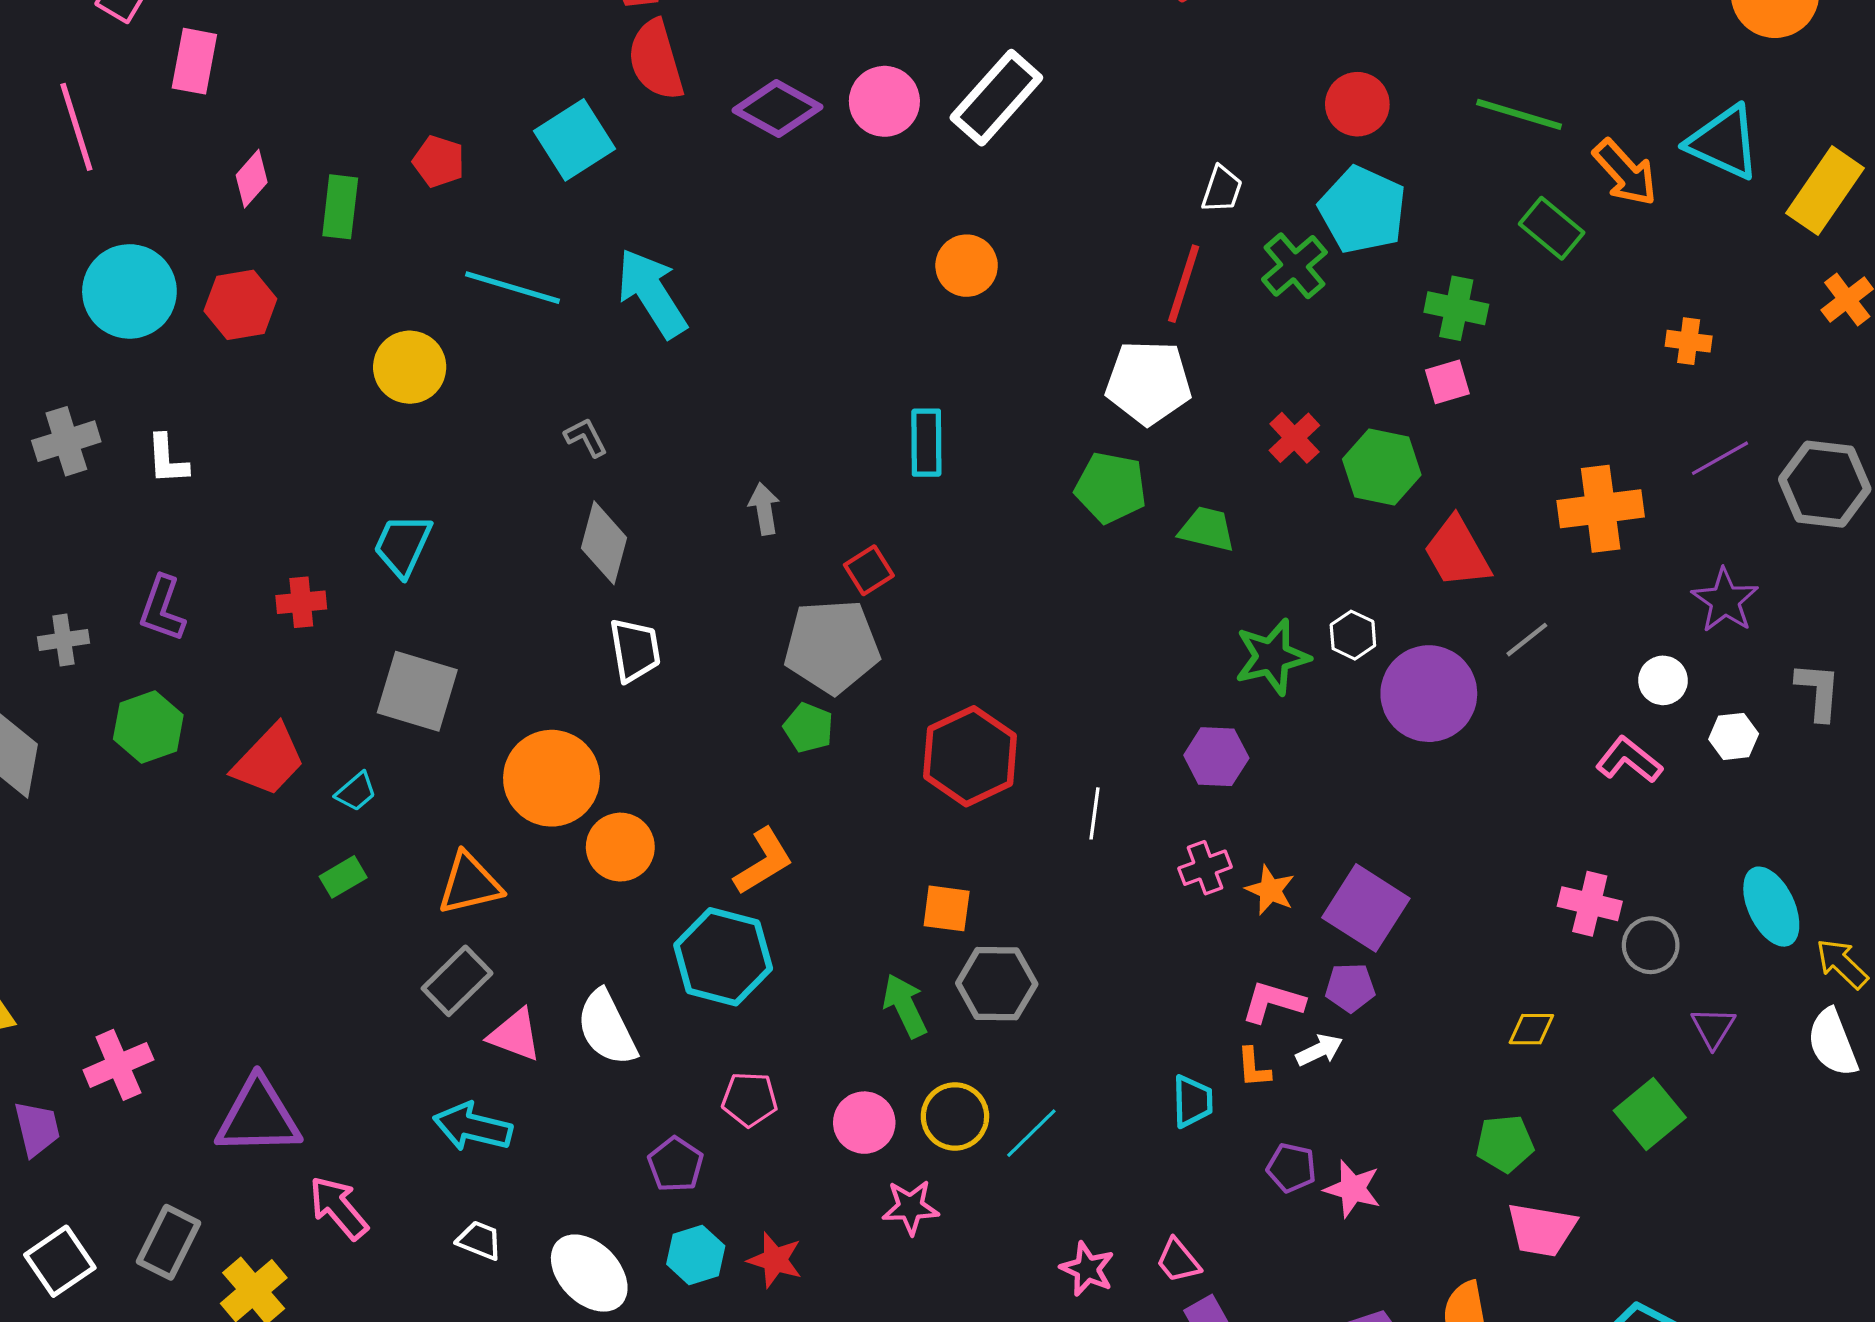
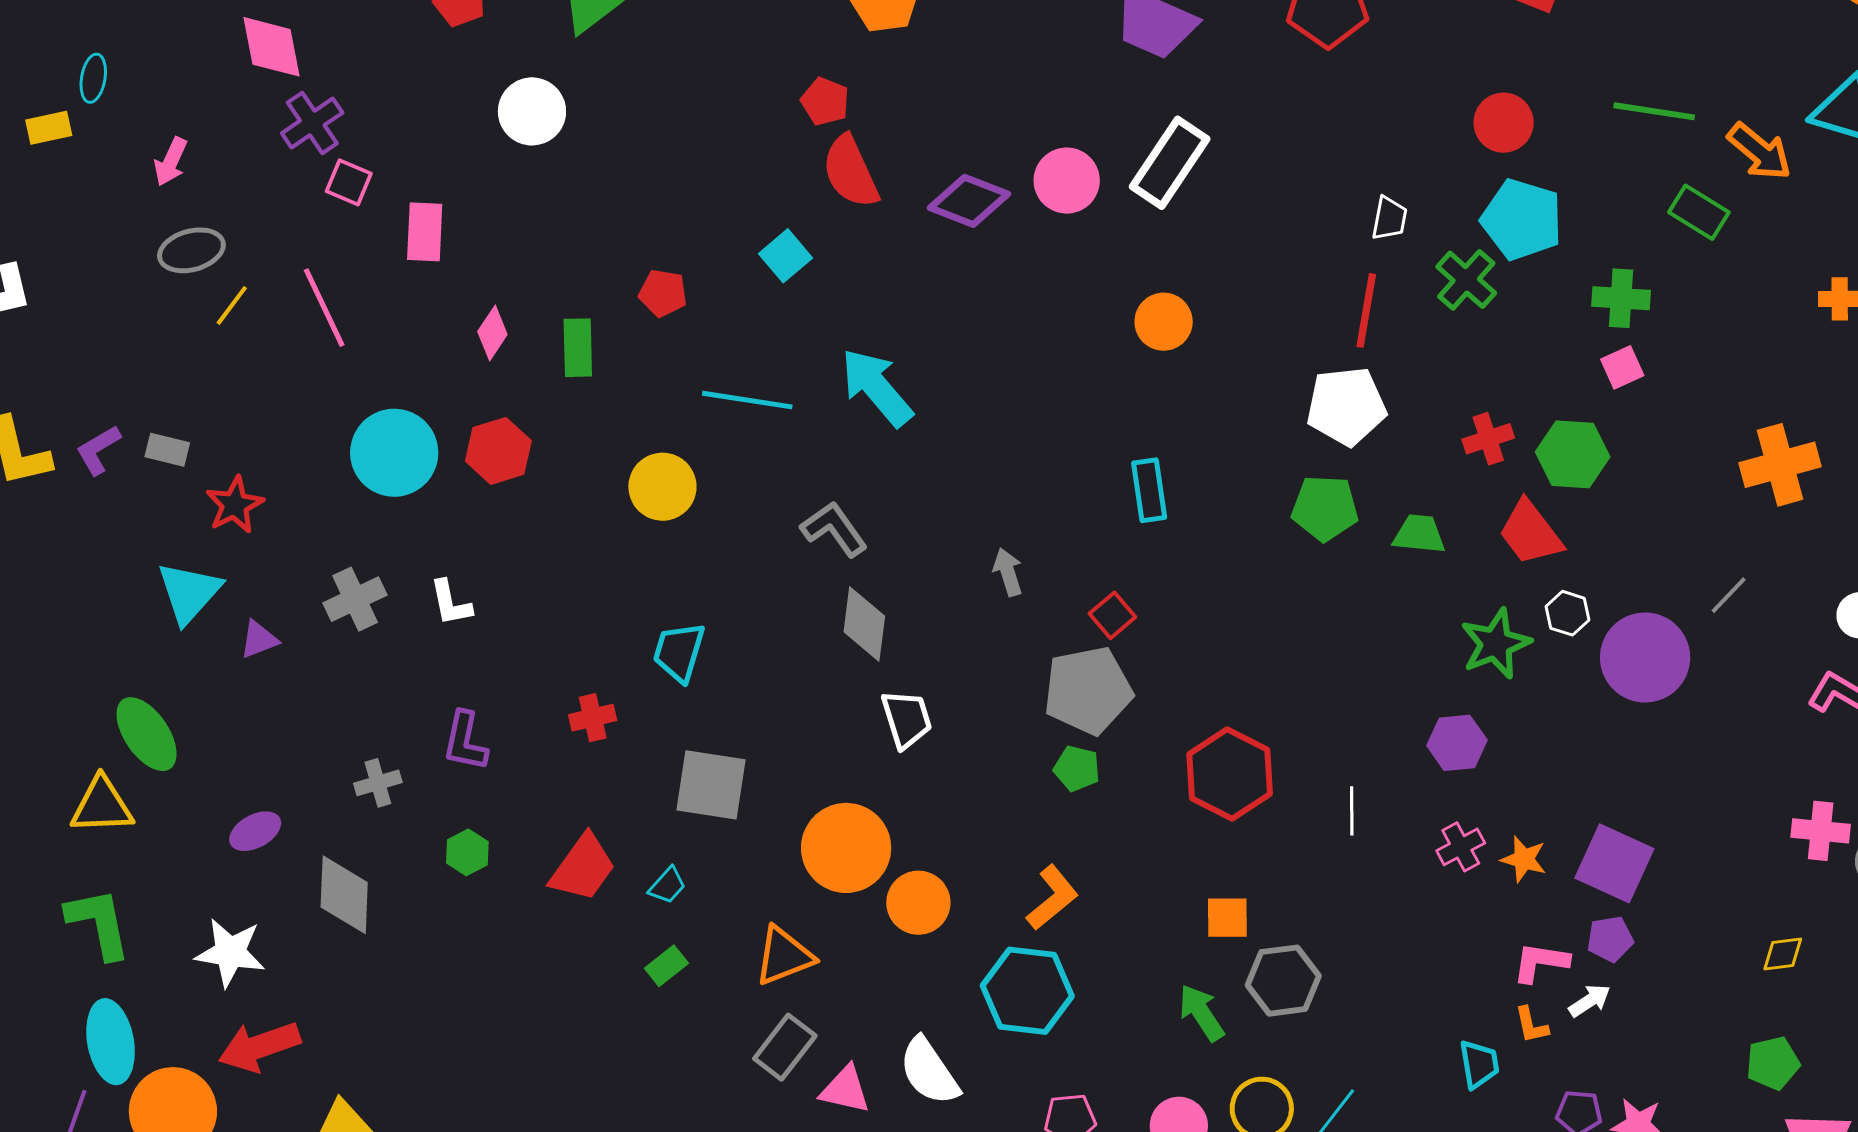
cyan square: (574, 140) -> (786, 256), size x0.7
gray L-shape: (586, 437) -> (834, 529), size x1.6
red cross: (1294, 438) -> (1488, 439), turned 33
red trapezoid: (1457, 552) -> (1530, 533), moved
green hexagon: (148, 727) -> (467, 852), size x0.7

